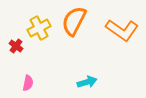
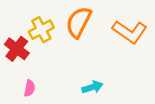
red cross: (16, 46) -> (17, 49), size x1.6

